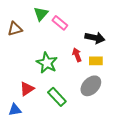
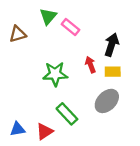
black arrow: (95, 38) -> (112, 45), turned -84
green star: (47, 63) -> (55, 74), turned -30
red triangle: (27, 89) -> (45, 131), moved

